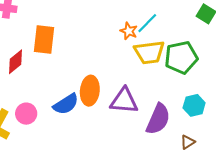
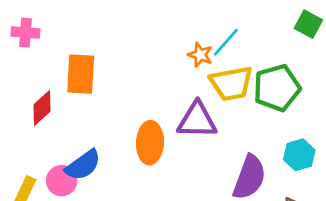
purple triangle: (124, 101) -> (197, 120), moved
blue semicircle: (66, 104) -> (83, 165), moved

